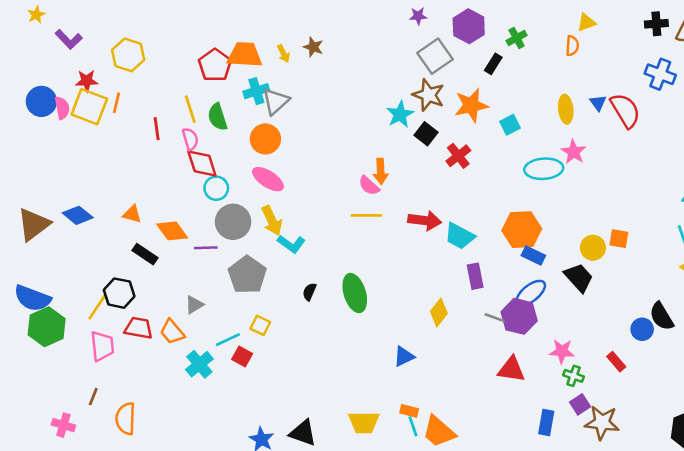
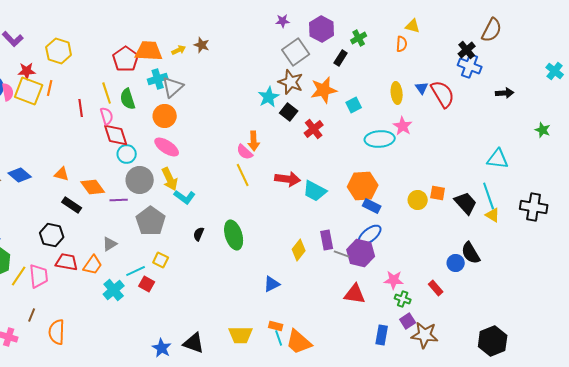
yellow triangle: (586, 22) -> (413, 26), turned 35
black cross: (656, 24) -> (467, 50), moved, turned -36
yellow arrow: (284, 54) -> (179, 50), turned -88
yellow line: (366, 215) -> (243, 175), turned 65
purple rectangle: (475, 276) -> (327, 240), moved
black trapezoid: (579, 277) -> (466, 203), moved
yellow line: (97, 307) -> (19, 276), moved
orange trapezoid: (172, 332) -> (93, 265), turned -105

